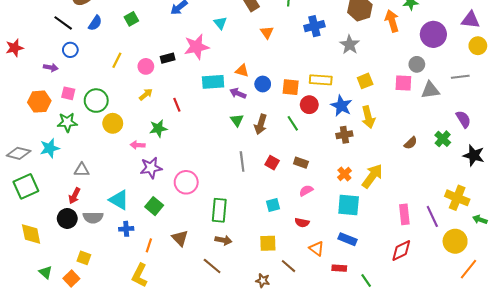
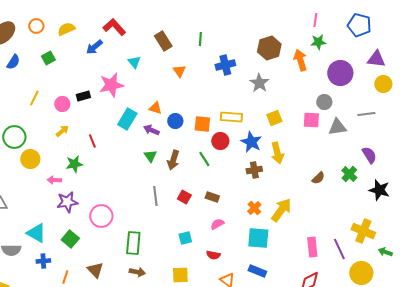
cyan rectangle: (213, 82) -> (127, 119), turned -55

